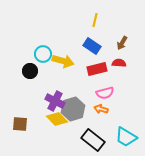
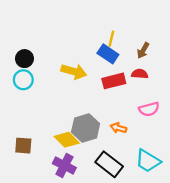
yellow line: (95, 20) -> (111, 39), moved
cyan circle: (43, 54) -> (23, 80), moved
black circle: (30, 71) -> (24, 59), moved
pink semicircle: (105, 93) -> (149, 109), moved
purple cross: (55, 101) -> (64, 166), moved

